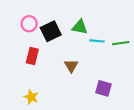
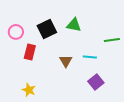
pink circle: (29, 24) -> (16, 32), moved
cyan line: (97, 41) -> (90, 57), moved
purple square: (103, 88) -> (96, 82), turned 35

